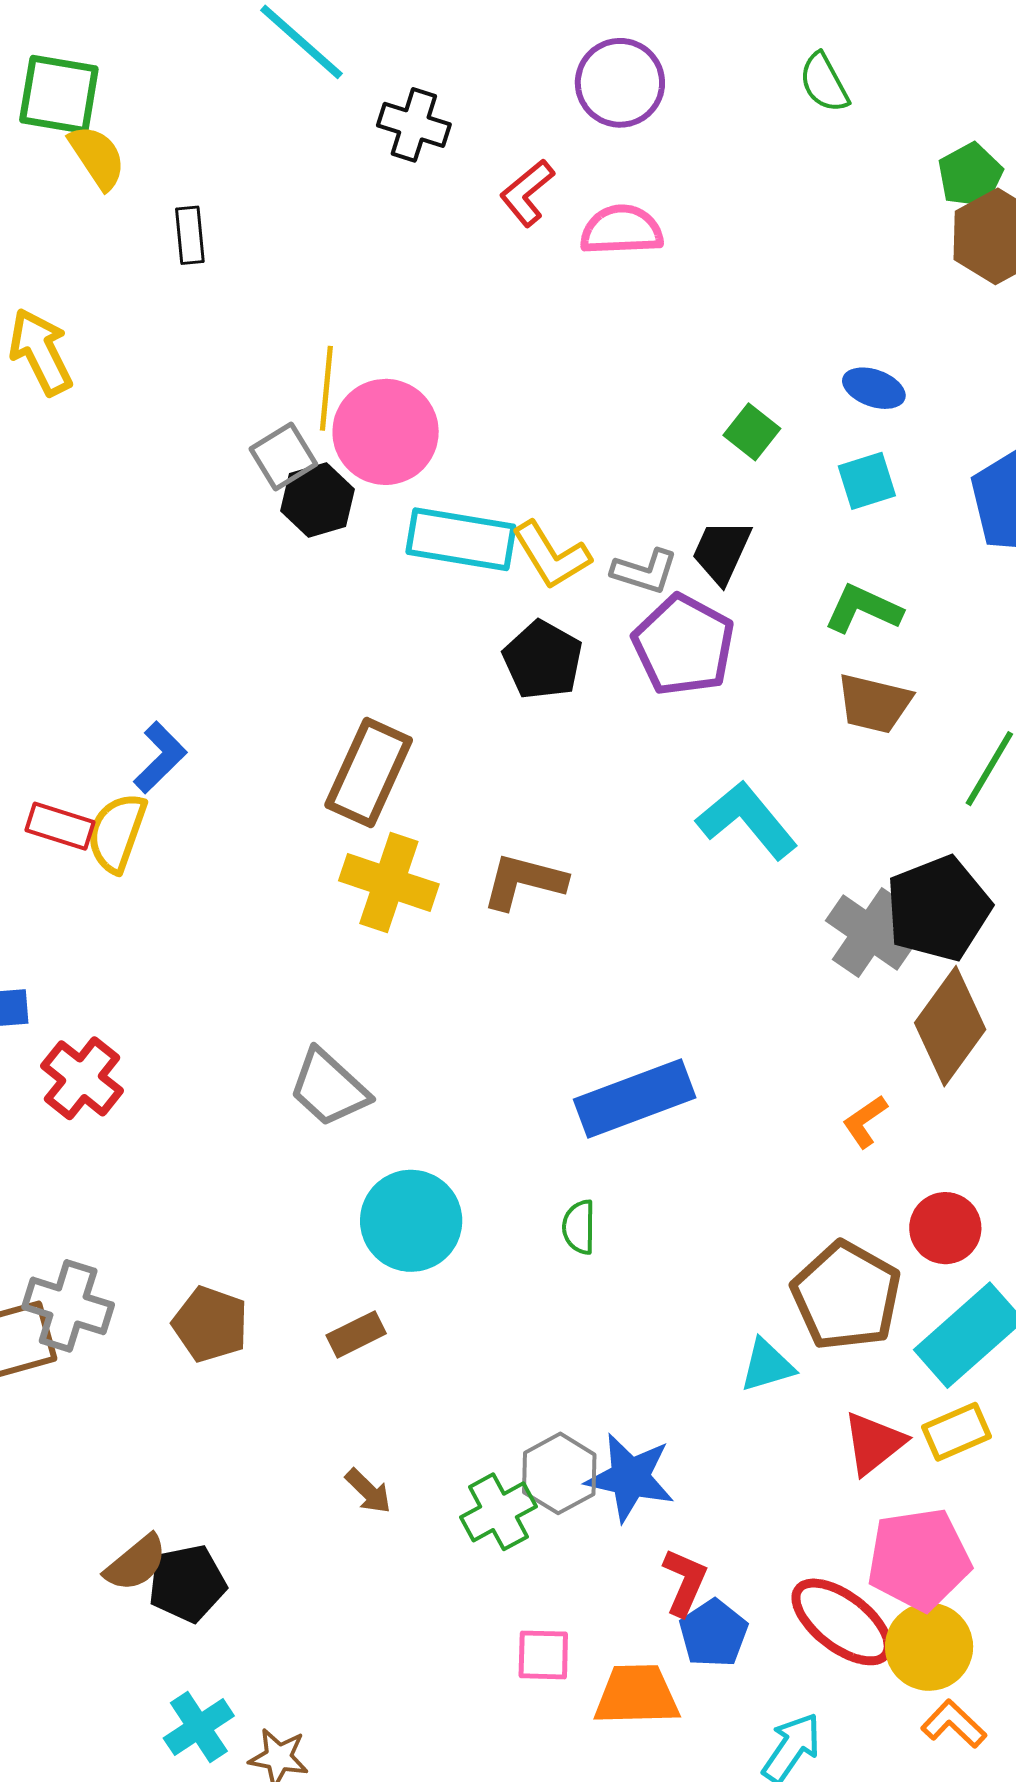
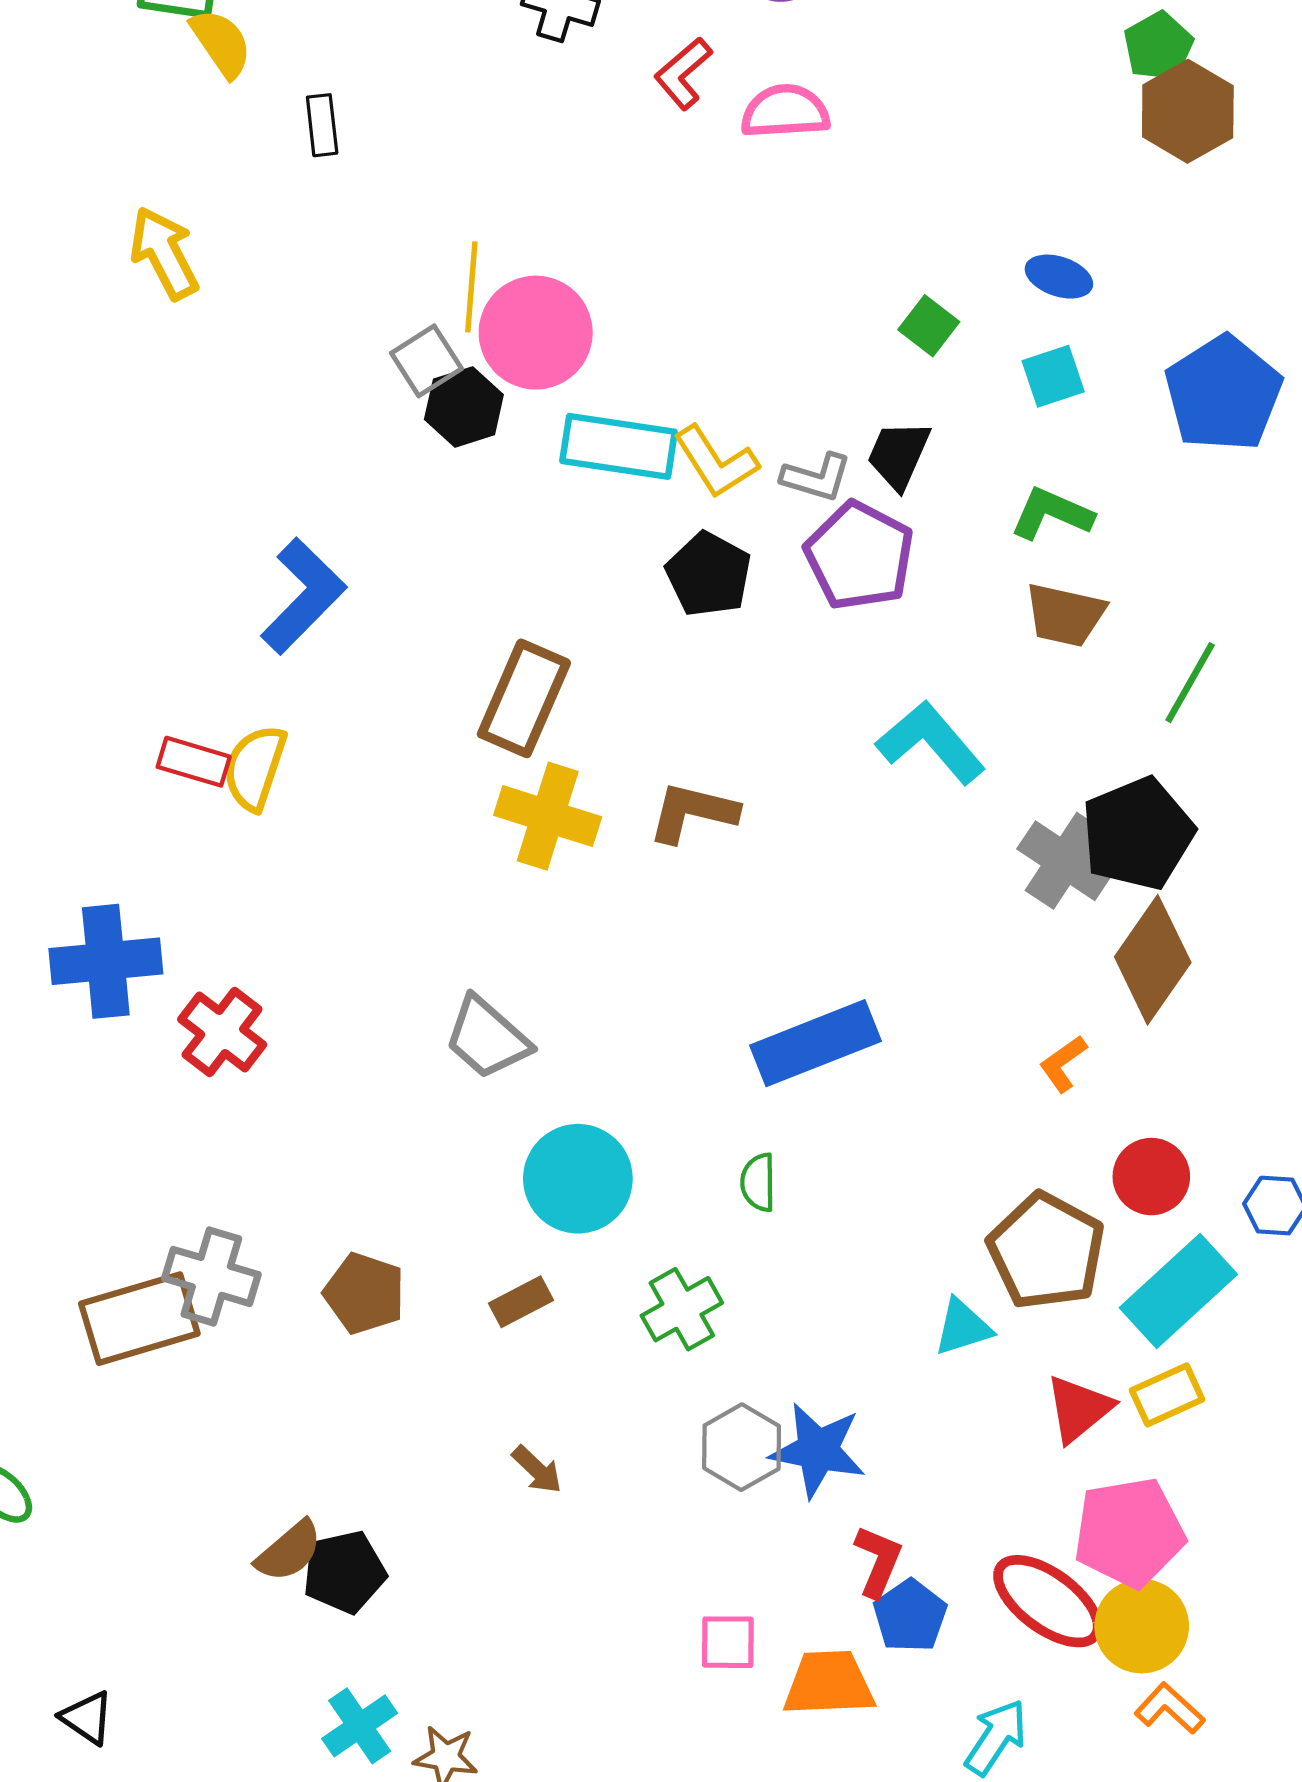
blue L-shape: (160, 757) -> (303, 596), moved, size x1.5
green cross: (499, 1512) -> (682, 1309), moved

